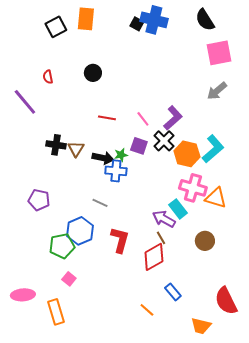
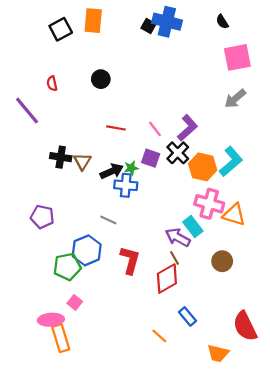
black semicircle: (205, 20) -> (222, 22), size x0.6
black arrow: (103, 158) -> (112, 171), turned -35
pink ellipse: (23, 295) -> (51, 320), moved

